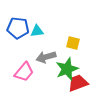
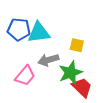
cyan triangle: (37, 31) -> (39, 33), size x1.6
red trapezoid: (78, 83) -> (82, 87), turned 65

